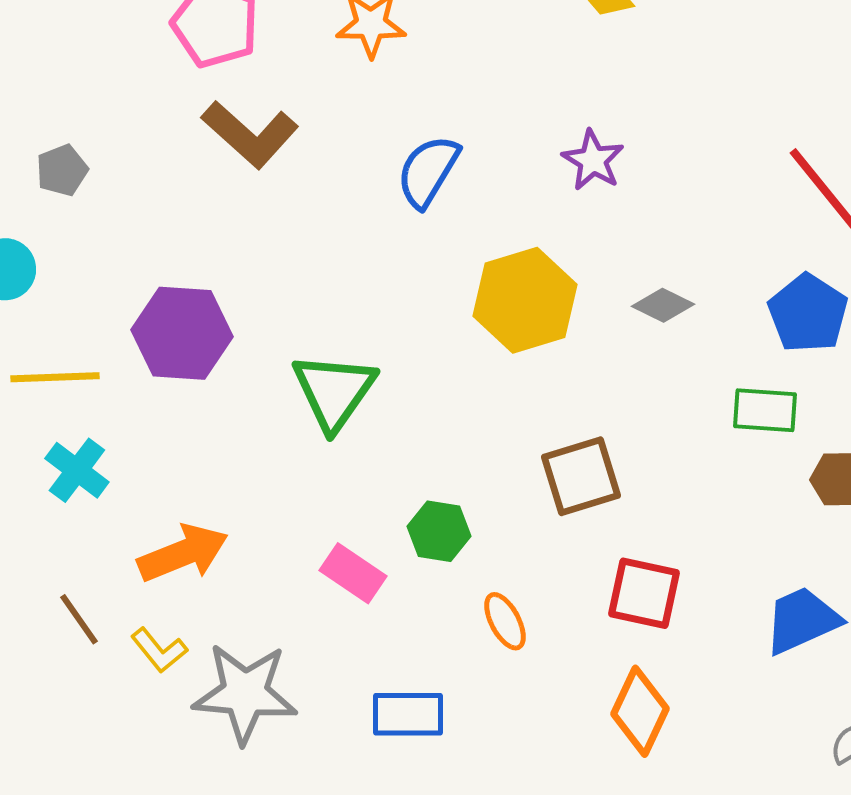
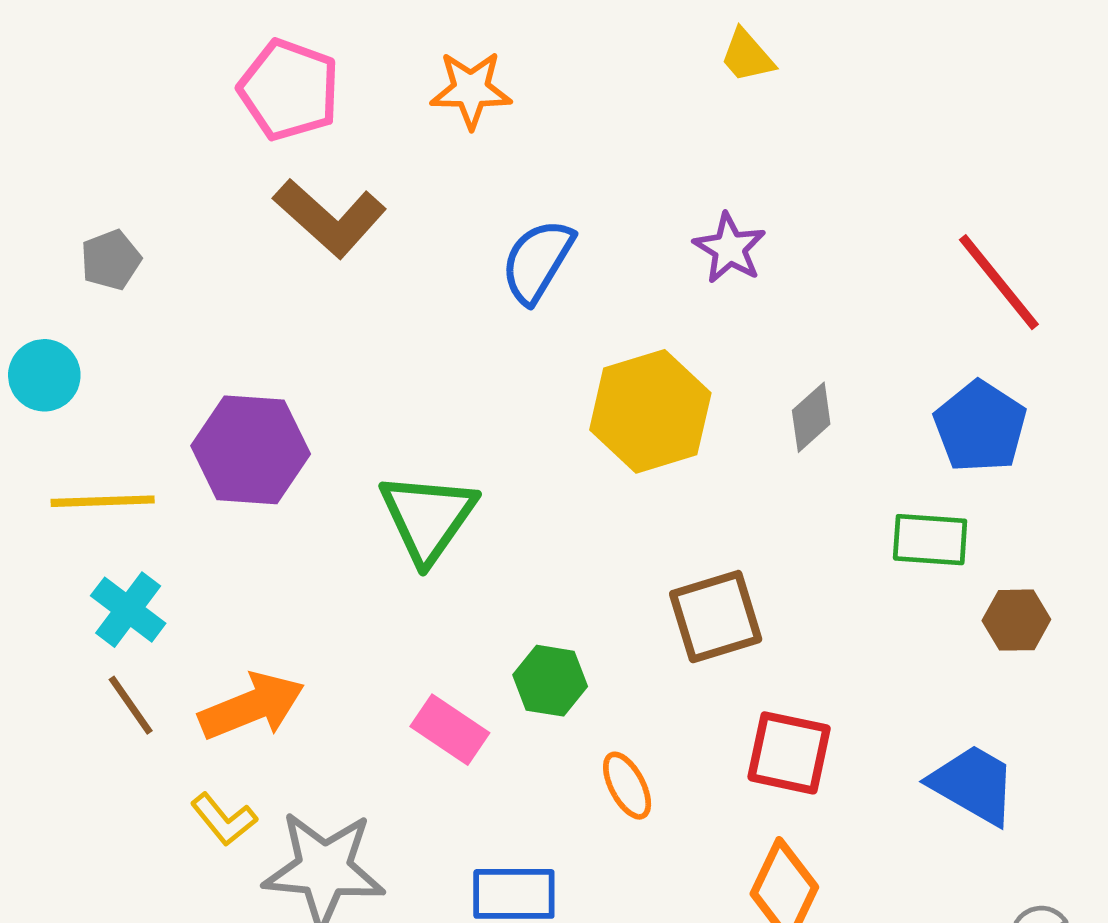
gray diamond: (663, 305) -> (811, 417), turned -68
brown line: (79, 619) -> (131, 705), moved
blue trapezoid: (802, 620) -> (973, 784), turned 54

